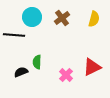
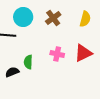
red triangle: (92, 67) -> (83, 53), moved
pink cross: (66, 75) -> (57, 54), moved, turned -32

